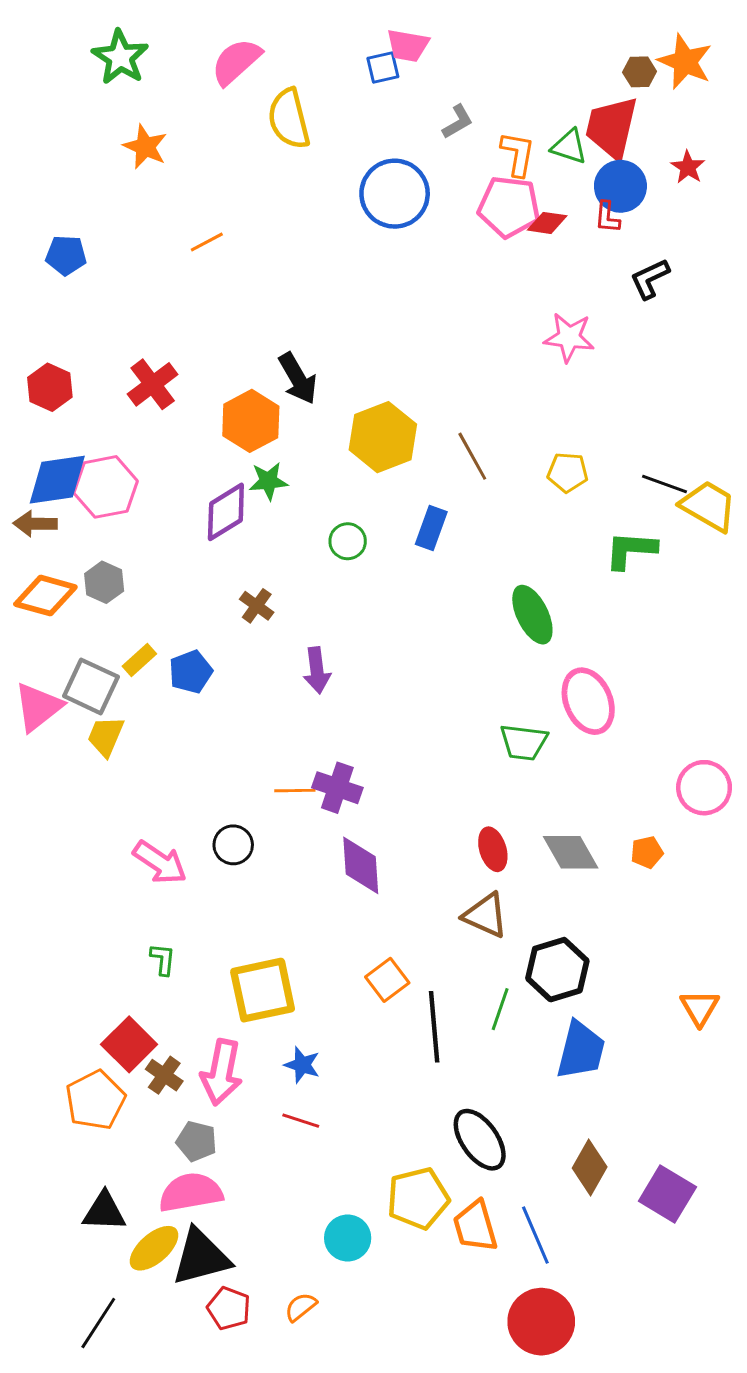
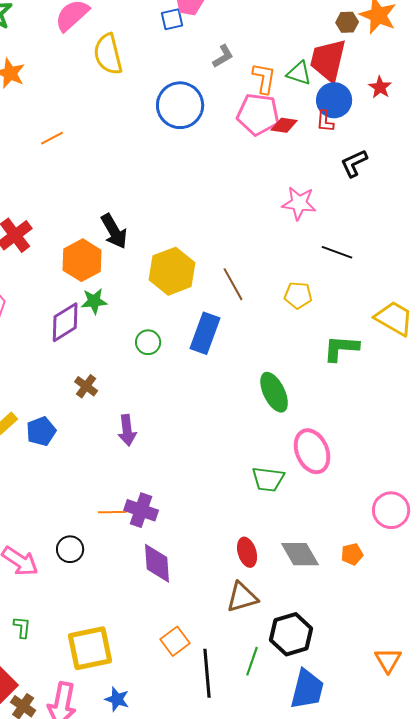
black line: (664, 484) -> (337, 252), moved
blue rectangle: (431, 528) -> (205, 333), size x1.4
brown triangle: (486, 915) -> (242, 597), turned -40

